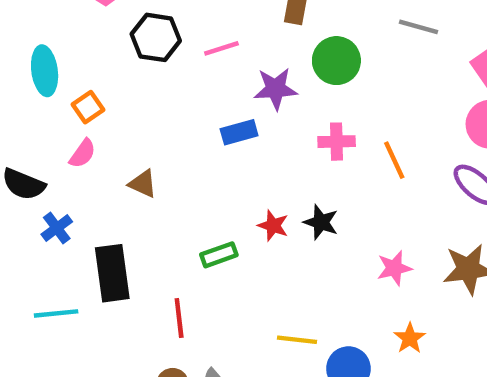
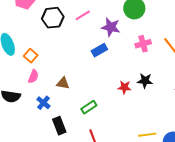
purple star: (276, 89) -> (111, 27), turned 30
blue cross: (57, 228) -> (43, 103), moved
green rectangle: (219, 255) -> (89, 107), moved
black rectangle: (112, 273) -> (59, 126), size x0.7

